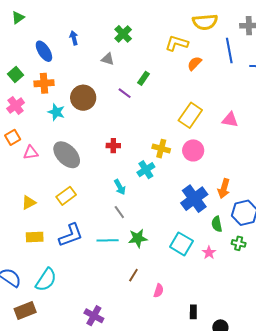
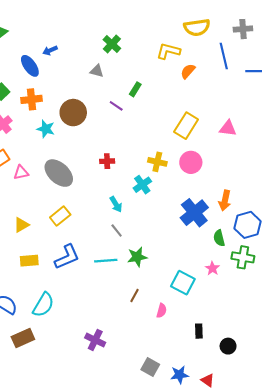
blue arrow: (74, 38) -> (50, 50), moved, turned -96
green cross: (239, 243) -> (243, 257), size x1.5
cyan square: (181, 244) -> (183, 283), moved

